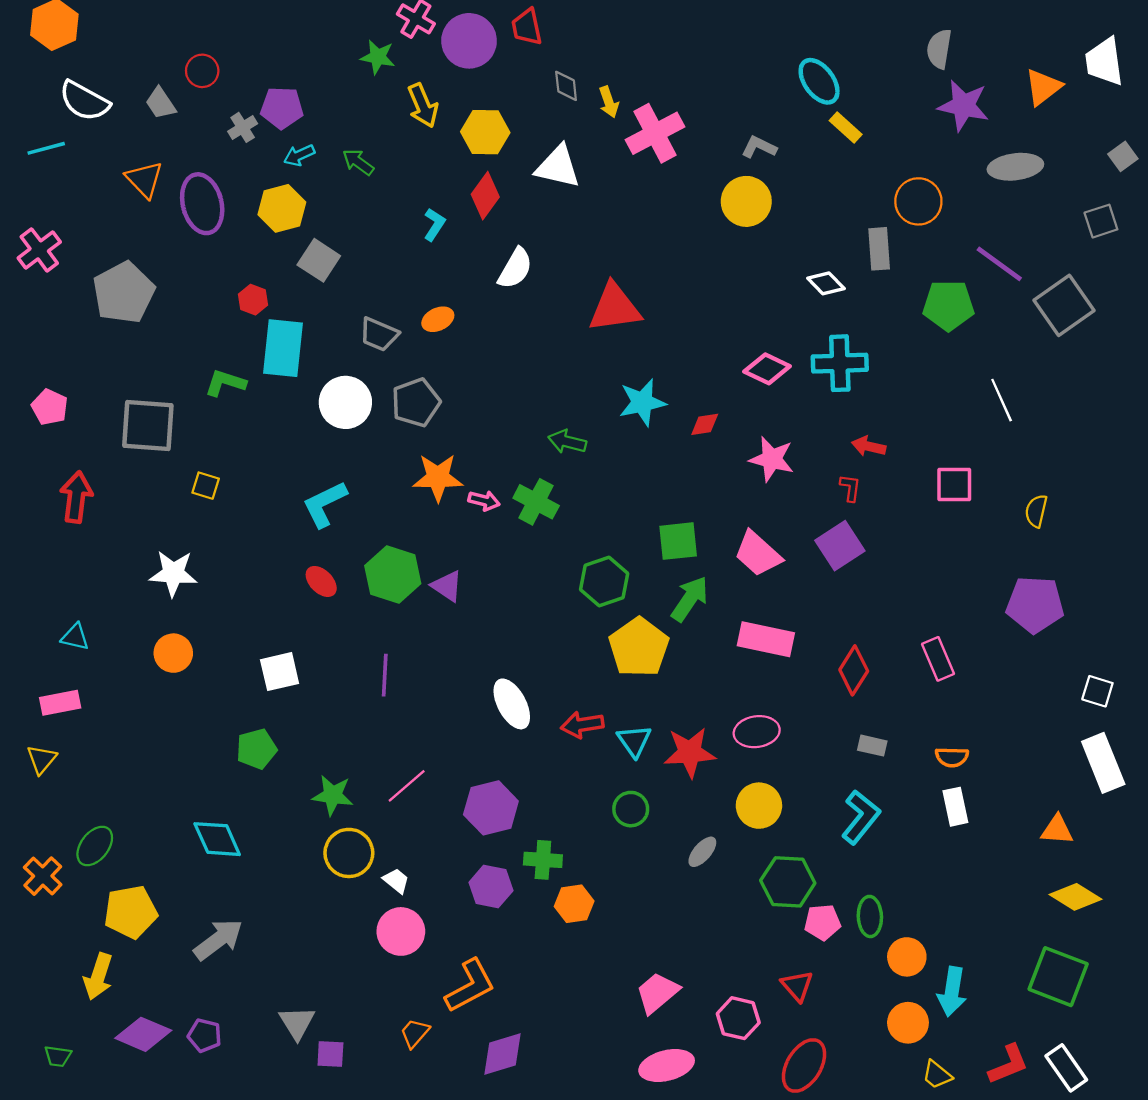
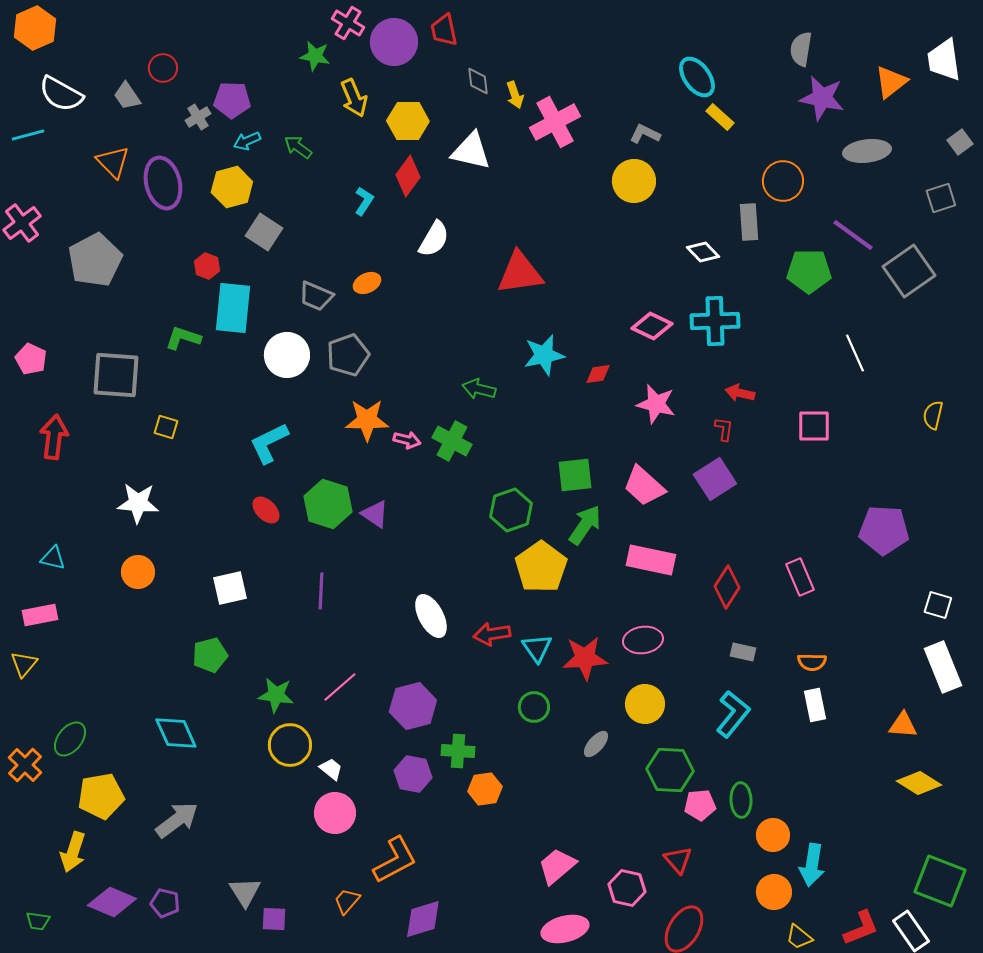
yellow semicircle: (1036, 511) -> (933, 415), moved
green square: (1058, 977) -> (940, 881), moved

